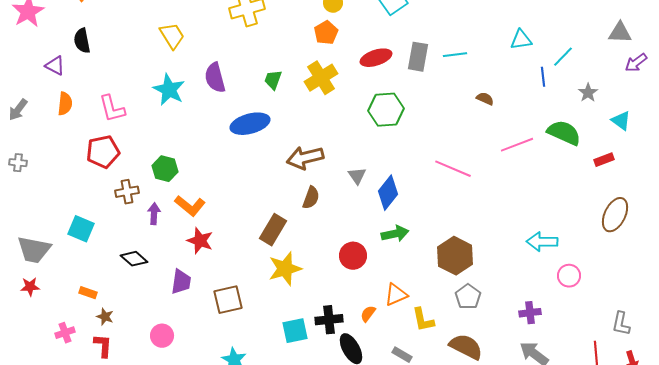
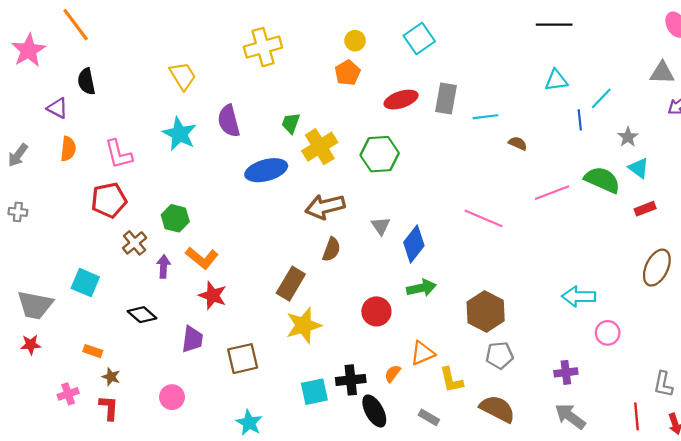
cyan line: (455, 55) -> (486, 117), moved
yellow cross: (321, 78) -> (320, 147), moved
green hexagon: (386, 110) -> (380, 154), moved
cyan triangle: (621, 121) -> (639, 168), moved
brown cross: (127, 192) -> (135, 243), turned -30
gray pentagon: (468, 297) -> (500, 355), turned 30

